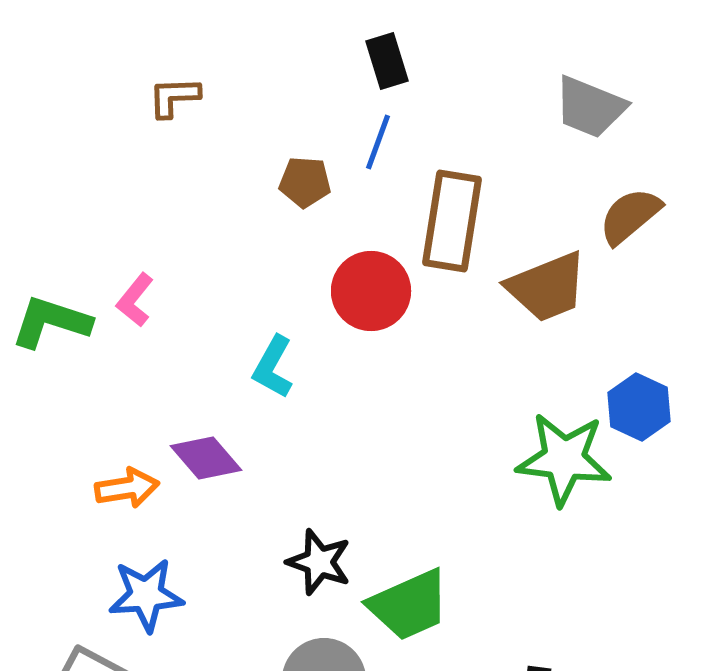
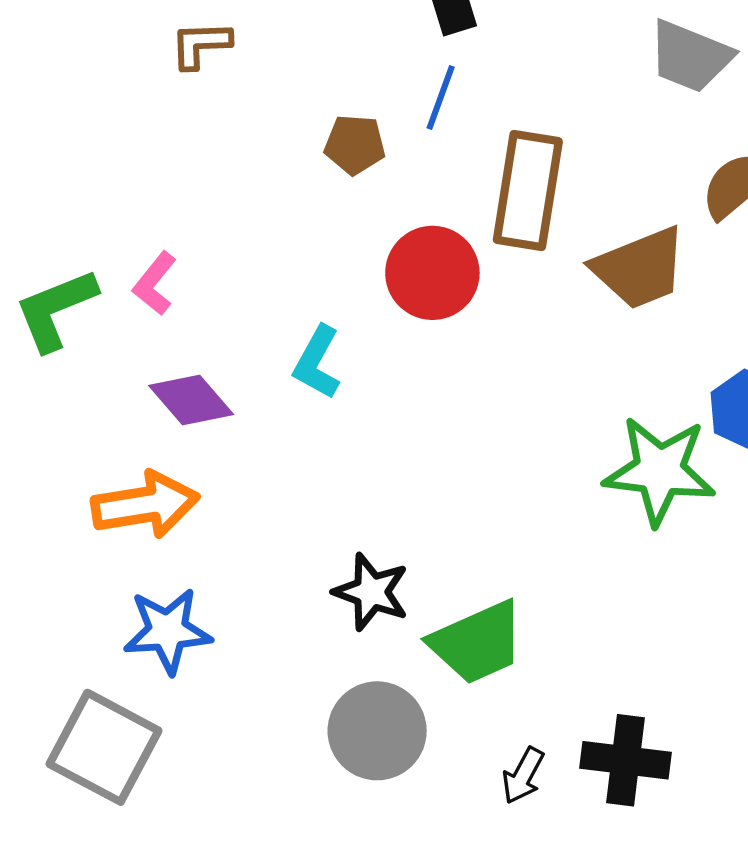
green L-shape: (51, 322) -> (56, 309), turned -40
purple diamond: (206, 458) -> (191, 400), moved
orange arrow: (127, 488) -> (145, 505), size x1.4

